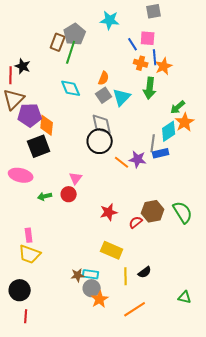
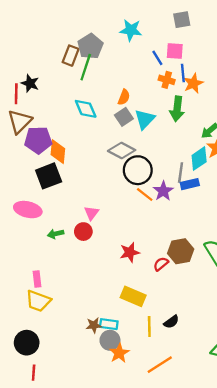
gray diamond: (102, 124) -> (122, 150), turned -50
black circle: (100, 141) -> (138, 170), moved
purple star: (138, 159) -> (163, 191), turned 30

